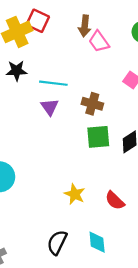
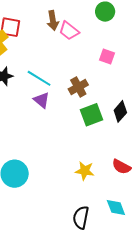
cyan line: (53, 83) -> (39, 78), turned 40
brown cross: (92, 104) -> (78, 87), turned -30

